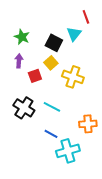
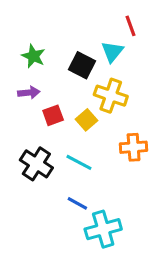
purple arrow: (19, 61) -> (29, 93), turned 80
yellow square: (51, 63) -> (86, 120), moved
yellow cross: (73, 77) -> (111, 96), moved
orange cross: (88, 124) -> (134, 147), moved

